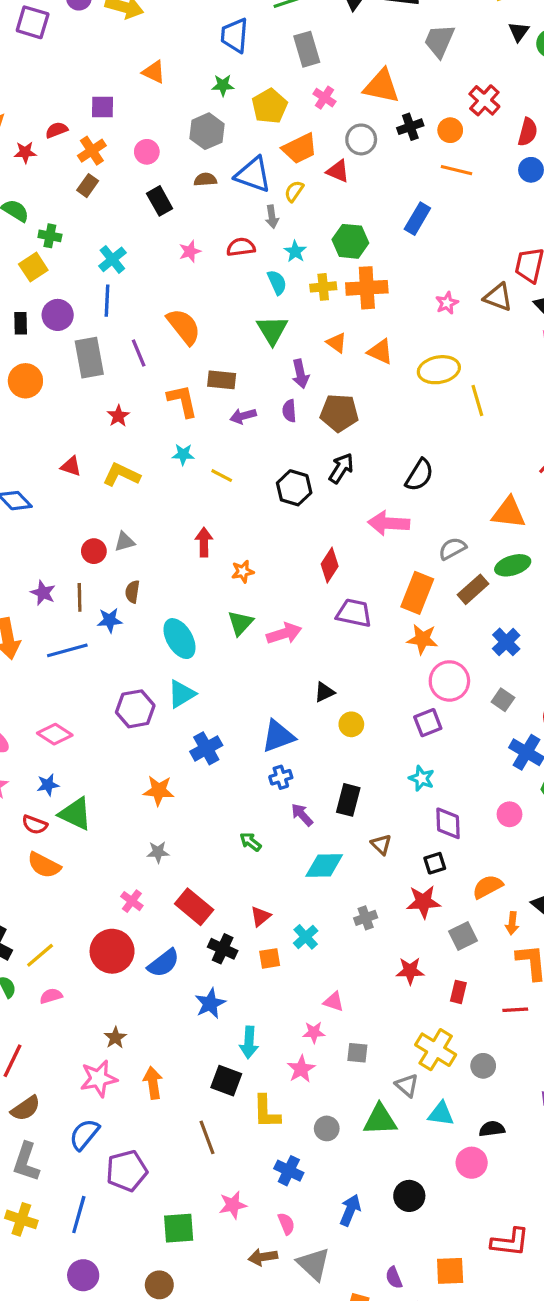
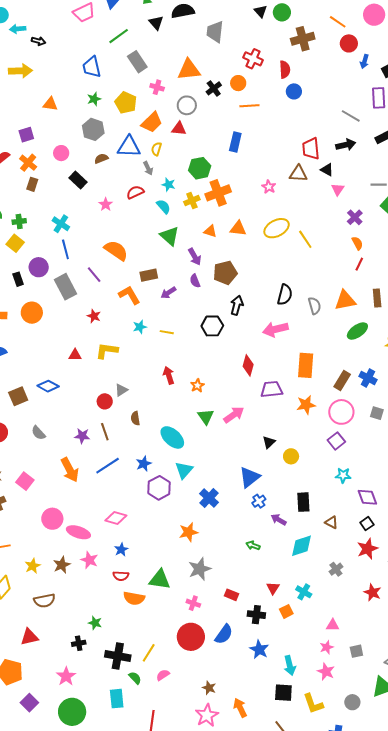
gray semicircle: (452, 549) -> (315, 306), moved, turned 120
brown rectangle: (473, 589) -> (342, 381), moved
blue star: (110, 620) -> (144, 464), moved
orange star: (422, 639) -> (306, 405), moved
green triangle: (75, 814) -> (160, 580), moved
gray star: (158, 852) -> (200, 569), size x1.6
red rectangle: (194, 907) -> (231, 595), size x0.6
red star: (410, 971) -> (372, 592), turned -30

